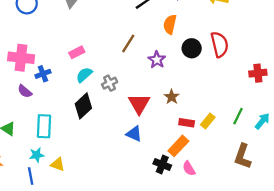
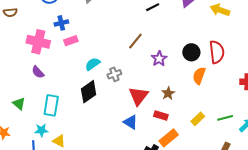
orange semicircle: (170, 24) -> (199, 76), moved
pink rectangle: (77, 52) -> (71, 41), moved
blue cross: (43, 74) -> (61, 23), moved
green line: (238, 116) -> (225, 118), turned 42
red rectangle: (187, 123) -> (161, 116), moved

